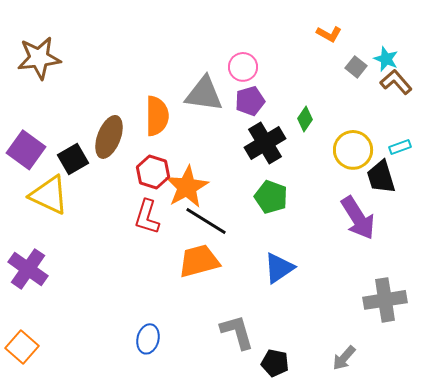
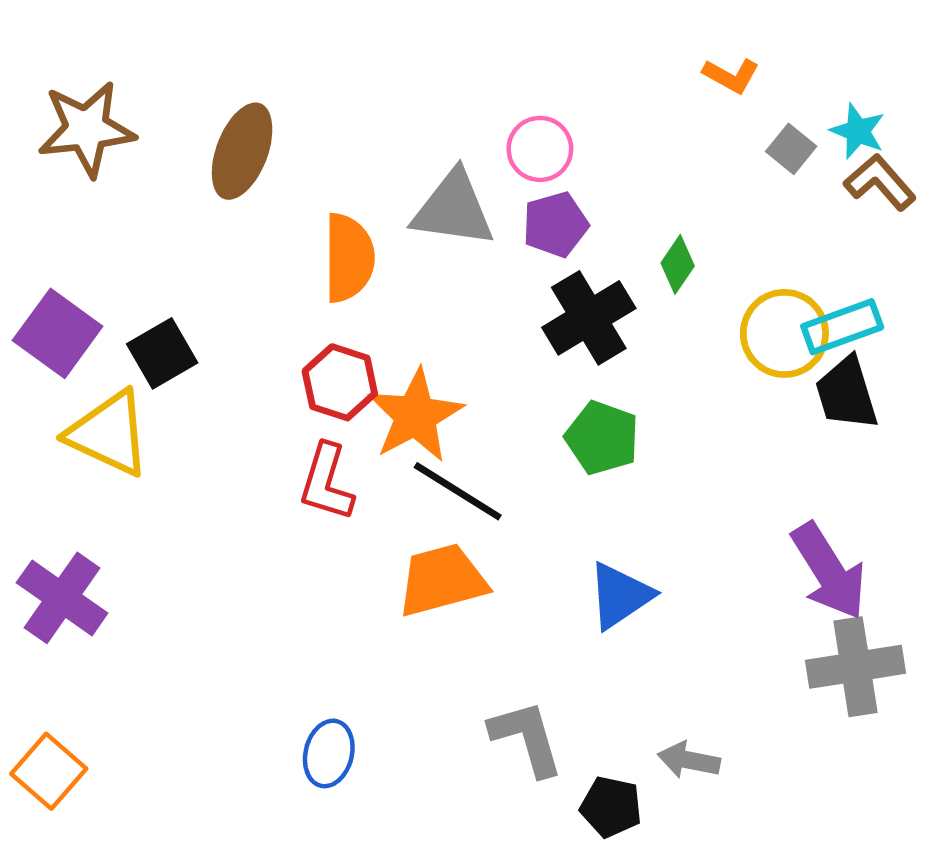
brown ellipse: (109, 137) -> (242, 151), moved
cyan rectangle: (400, 147) -> (842, 327), moved, size x1.6
purple arrow: (358, 218) -> (829, 571), moved
gray arrow: (344, 358) -> (689, 760), moved, turned 60

